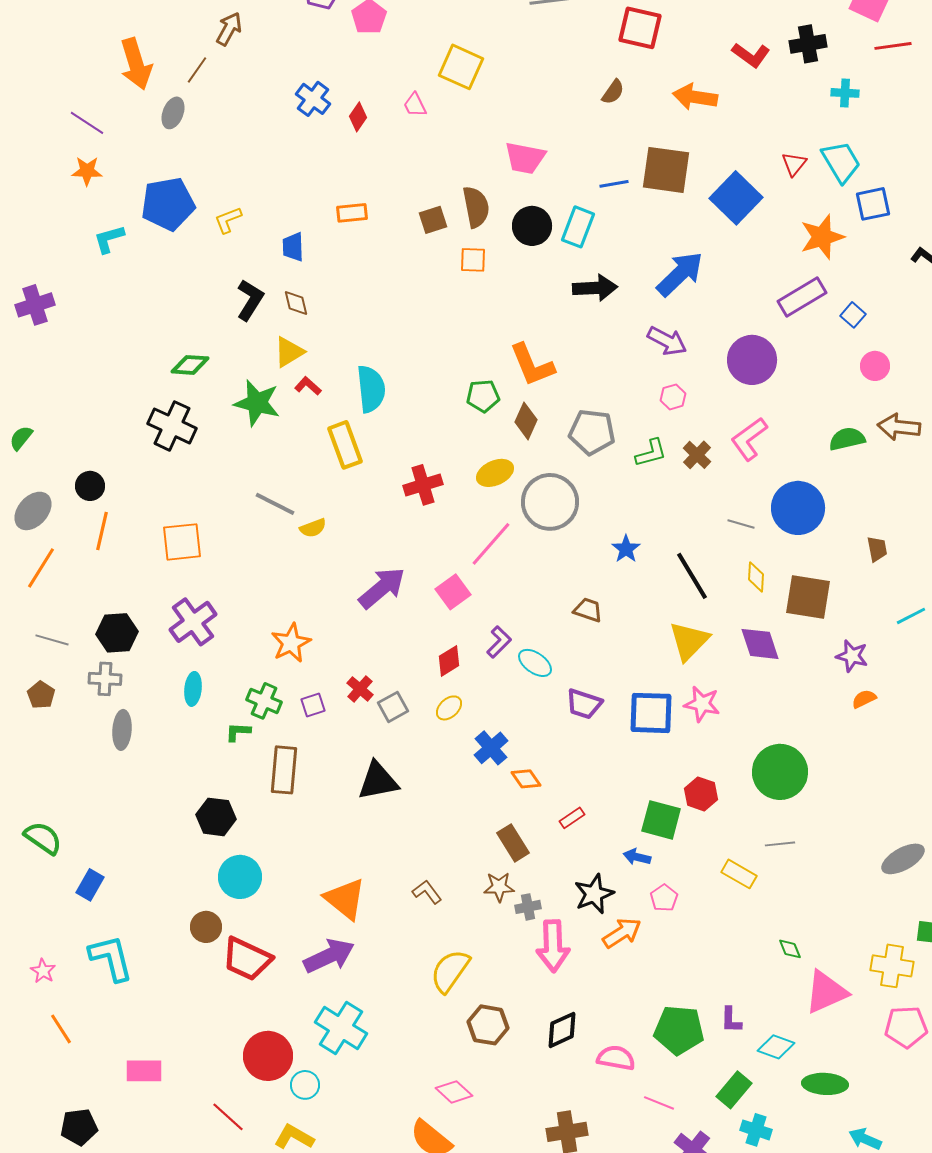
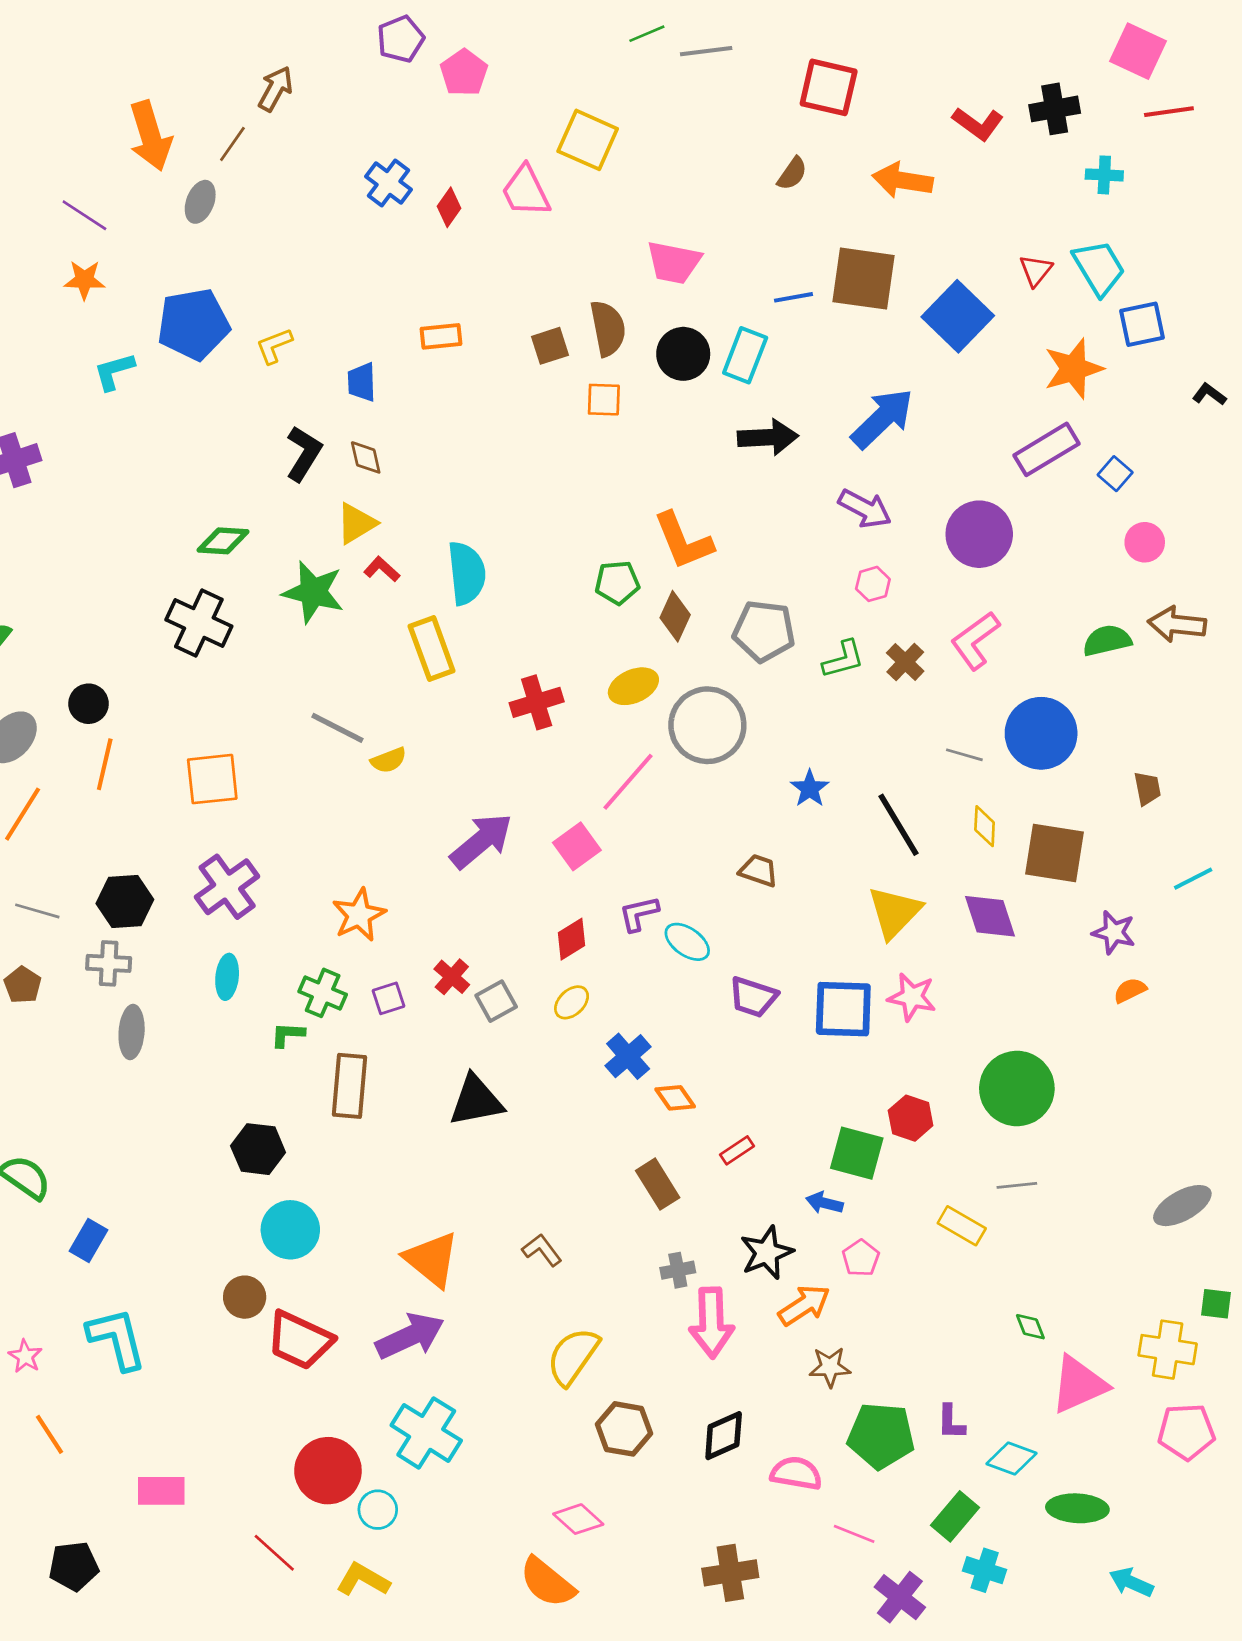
pink trapezoid: (415, 105) -> (526, 191), size x1.6
purple L-shape: (499, 642) -> (639, 914), turned -148
brown star: (499, 887) -> (830, 1367), moved

